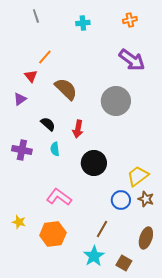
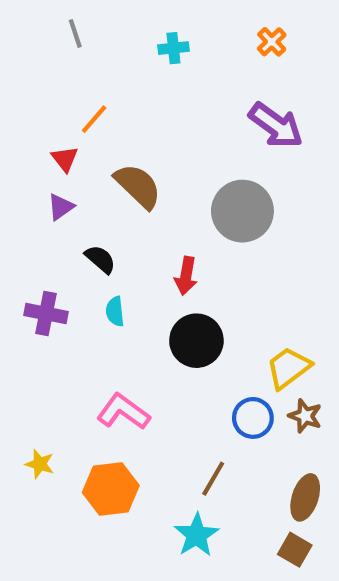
orange cross: (130, 20) -> (272, 42), turned -32
purple triangle: (20, 99) -> (61, 207), moved
red arrow: (78, 129) -> (186, 276), moved
brown square: (124, 263) -> (295, 550), moved

